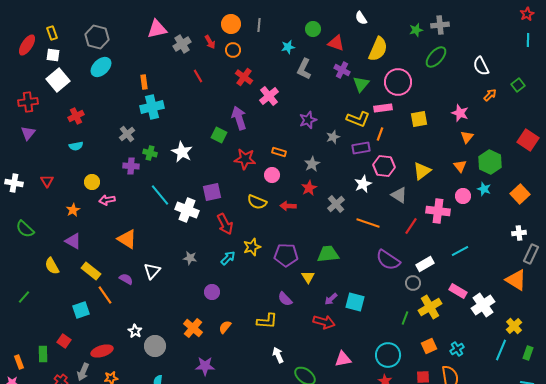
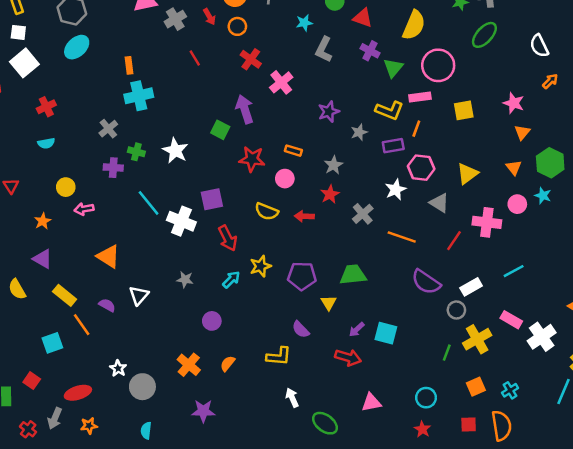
cyan circle: (388, 355) -> (426, 398), size x0.7

